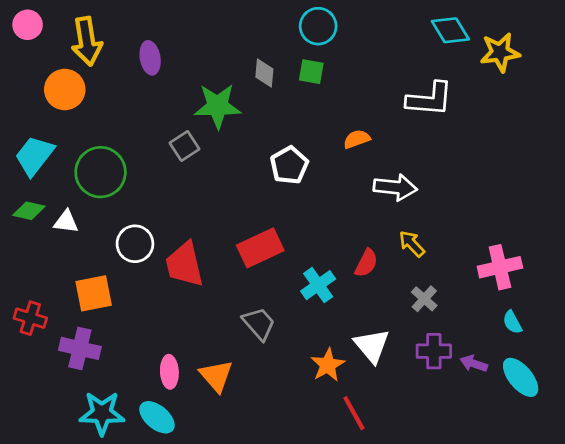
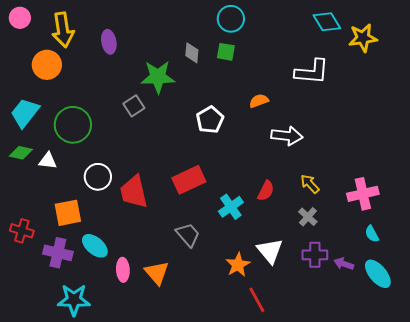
yellow arrow: (412, 244) -> (310, 184), moved
cyan ellipse: (157, 417) -> (95, 246), moved

